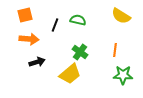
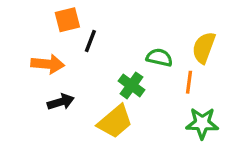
orange square: (25, 15) -> (67, 20), moved
yellow semicircle: (121, 16) -> (204, 48), moved, turned 78
green semicircle: (78, 20) -> (159, 57), moved

